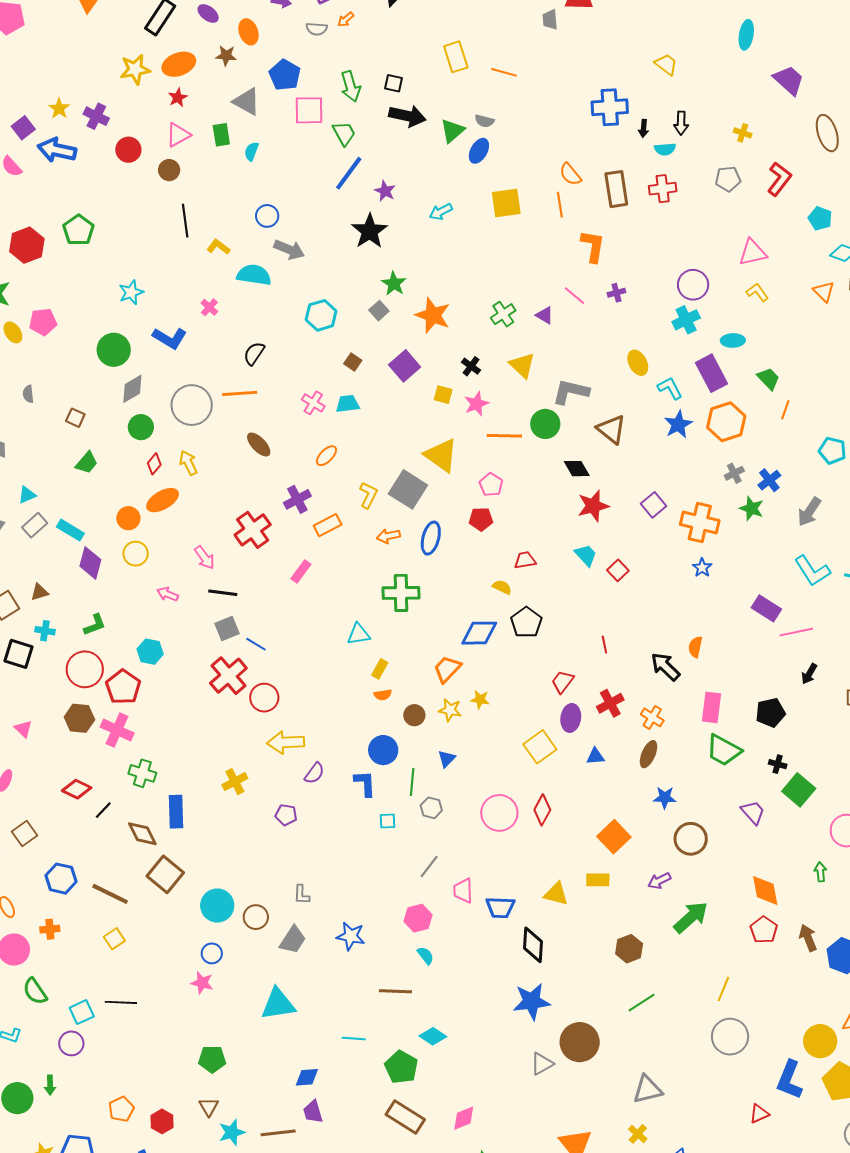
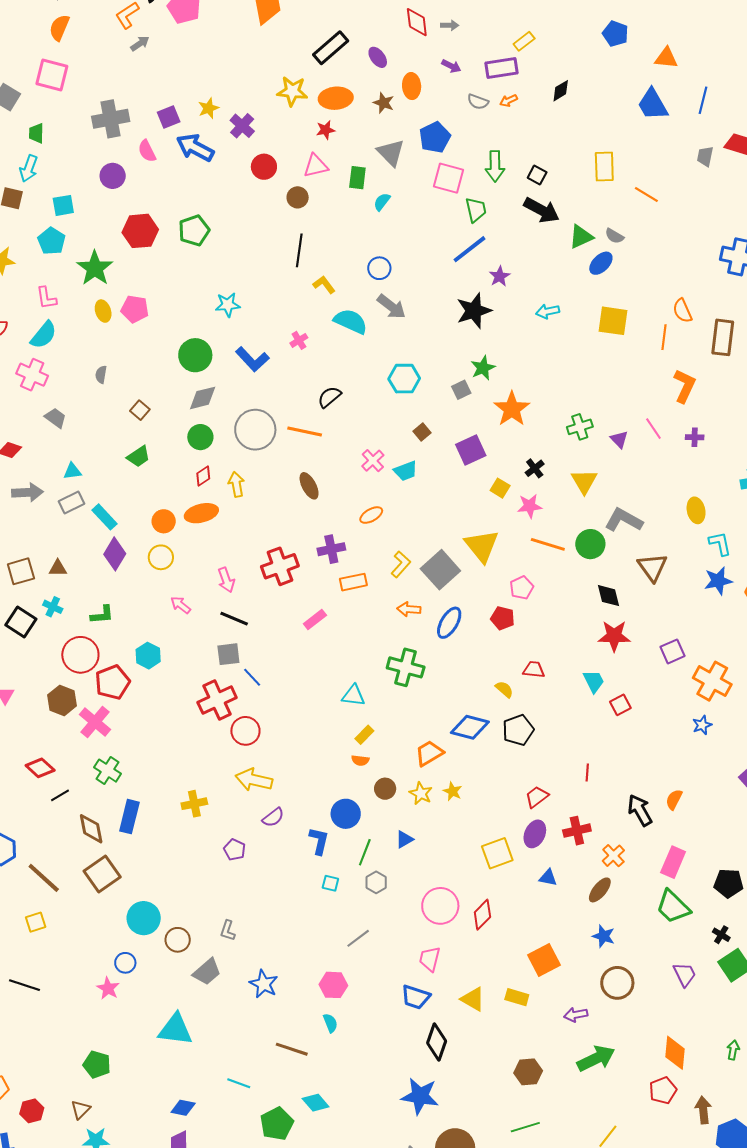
cyan trapezoid: (348, 404) -> (406, 471), turned 150
pink trapezoid: (463, 891) -> (430, 959), moved

